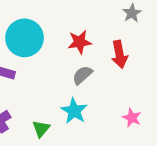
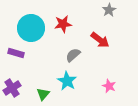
red star: (80, 42) -> (63, 24), moved
red arrow: (119, 54) -> (100, 40), turned -42

